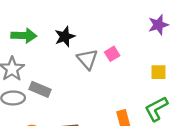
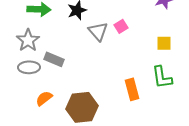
green L-shape: (156, 109) -> (162, 77), turned -70

